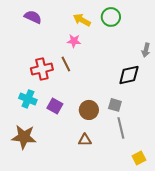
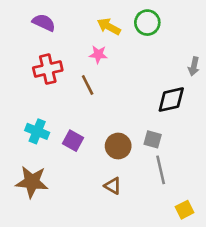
red cross: (42, 69) -> (48, 69), moved
brown triangle: (85, 140) -> (113, 186), turned 32

